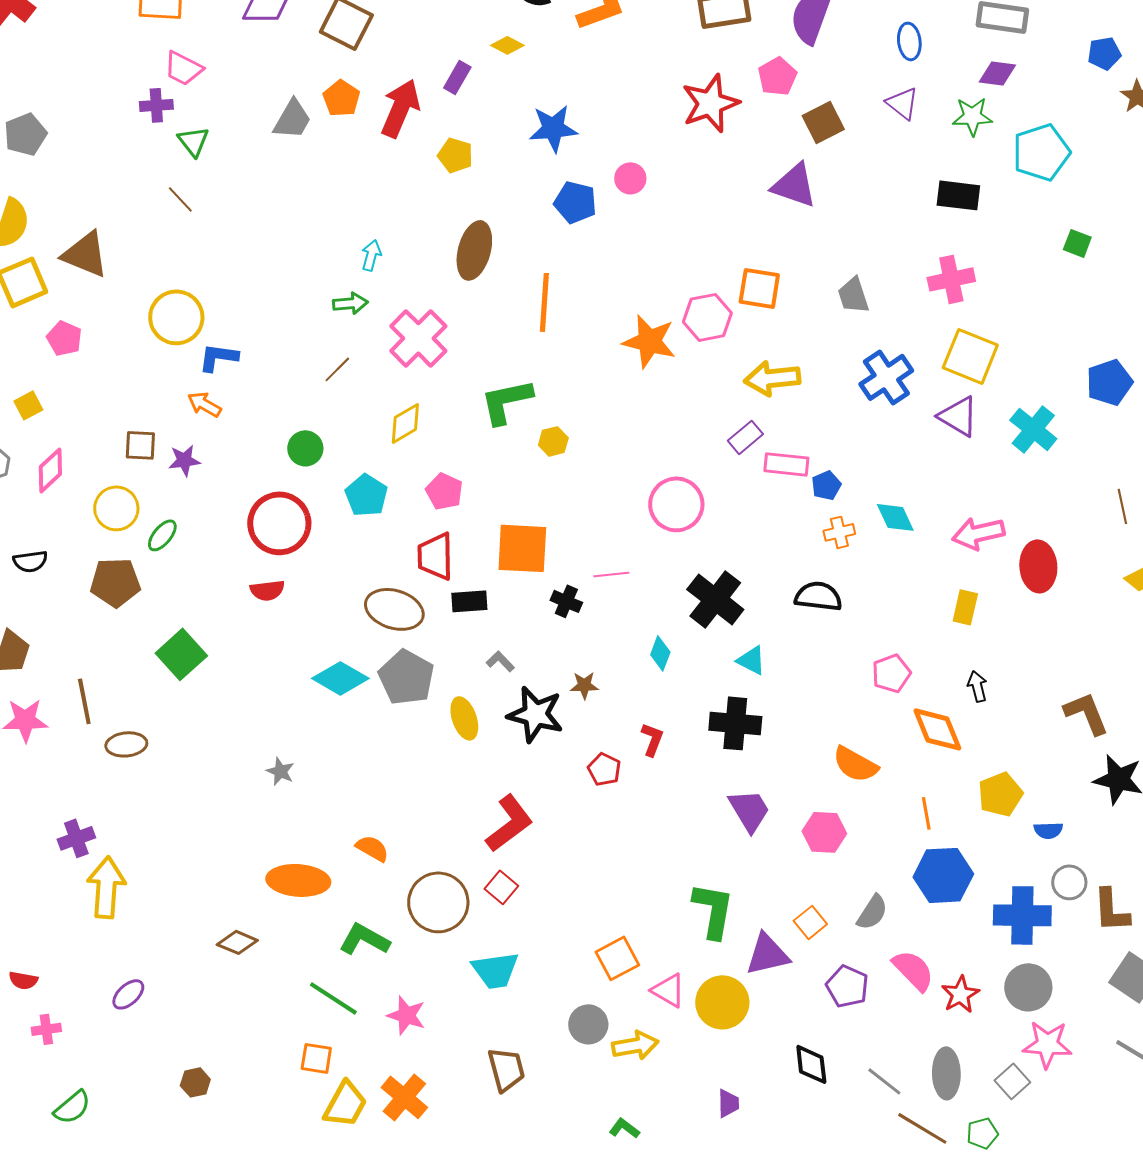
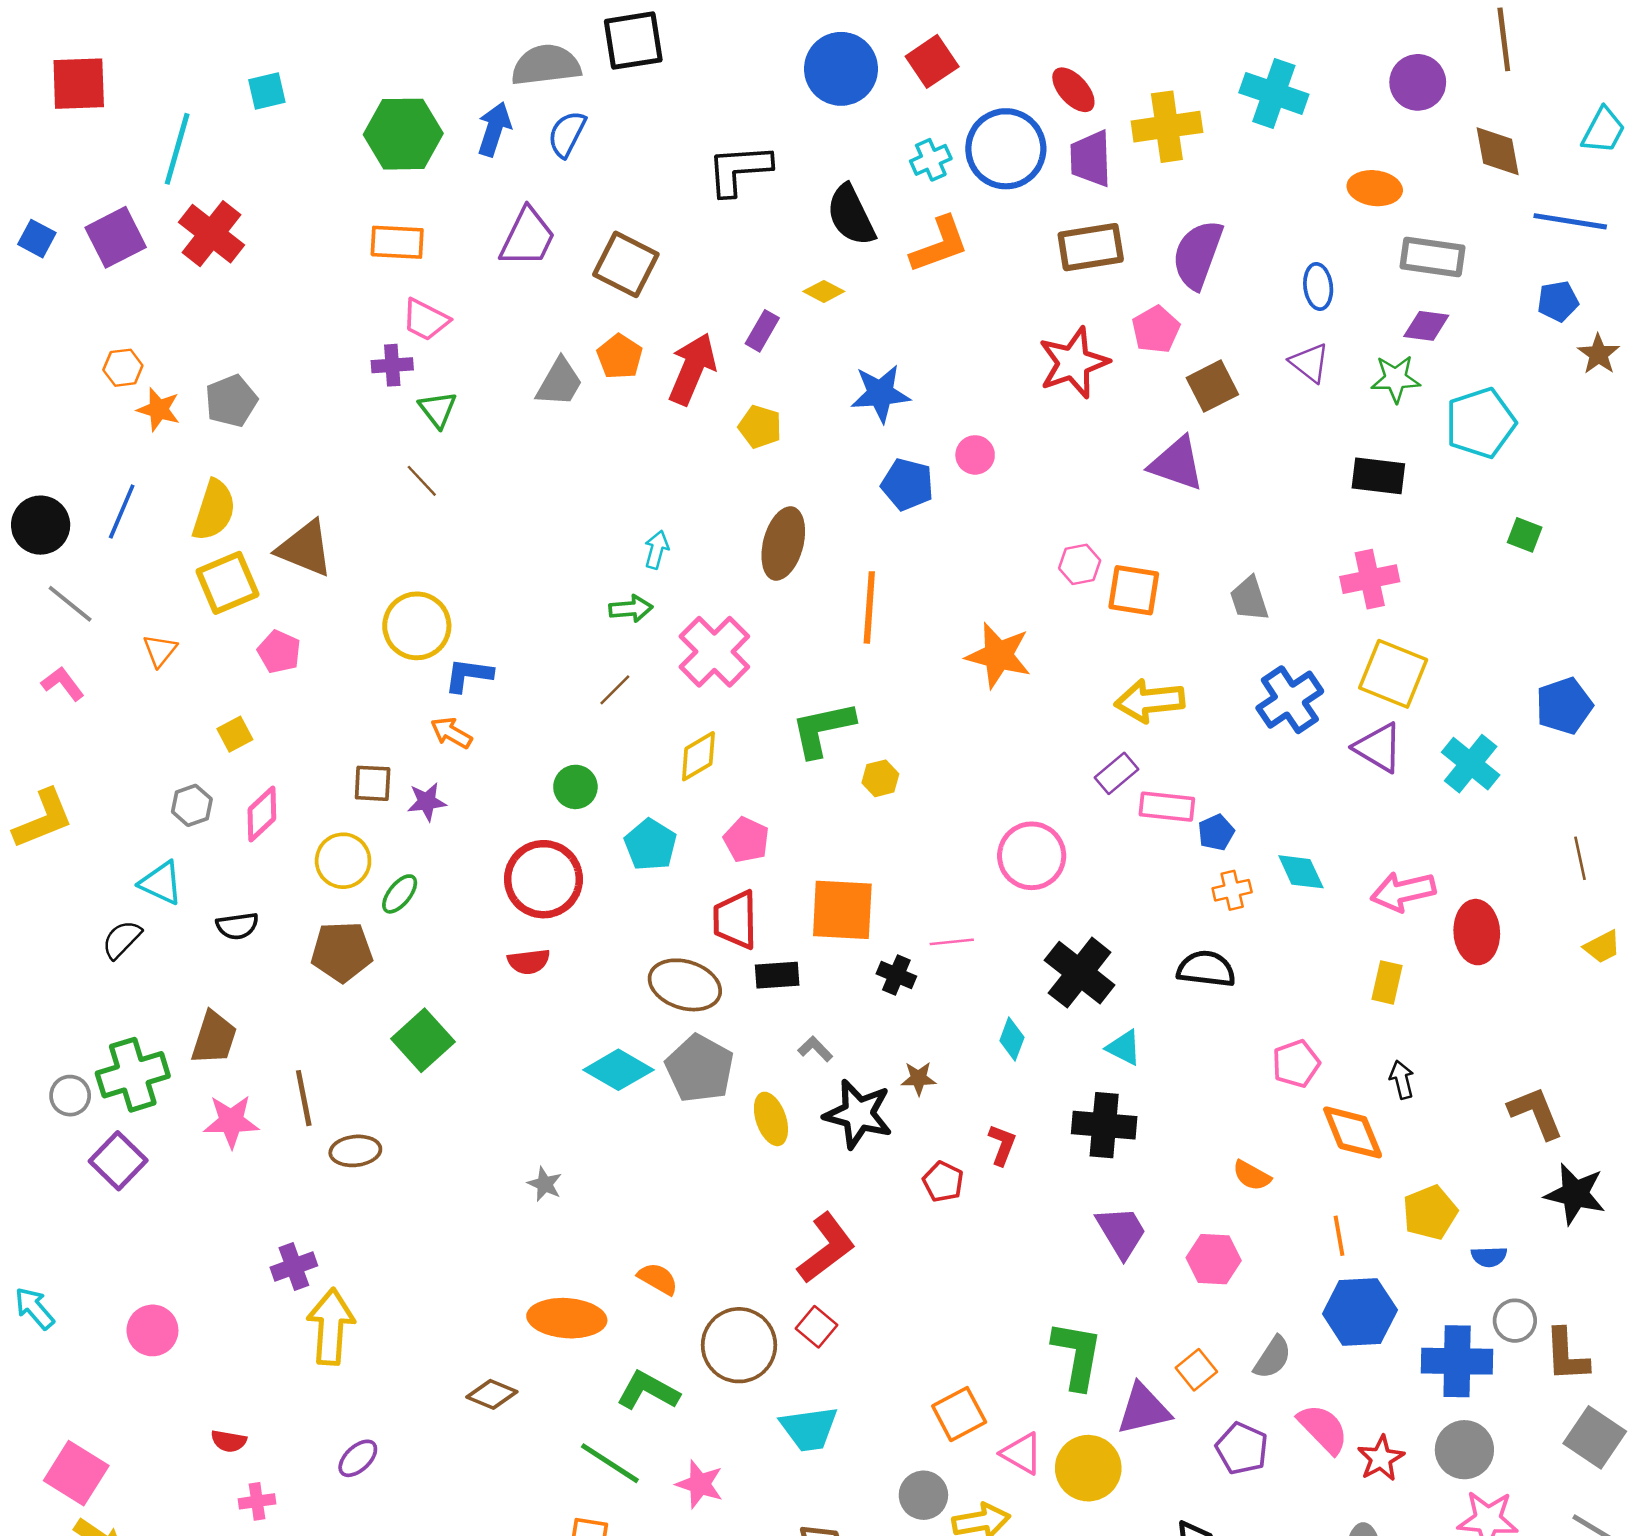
pink hexagon: (707, 317) -> (1080, 564), moved, size x0.7
orange semicircle: (855, 764) -> (1252, 1176), size x0.7

